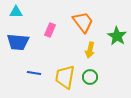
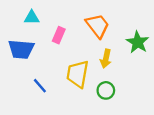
cyan triangle: (16, 12) -> (32, 18), moved
blue line: (34, 73) -> (40, 86), turned 40
yellow trapezoid: (65, 77) -> (78, 74), moved

